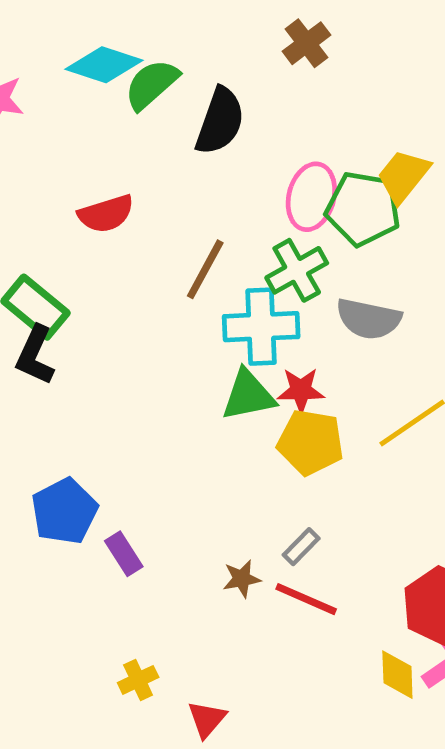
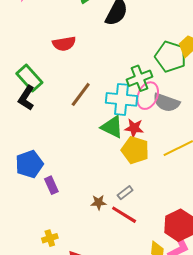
pink ellipse: (311, 197) -> (148, 96), moved
brown line: (205, 269) -> (81, 94), moved
green triangle: (248, 395) -> (112, 127), turned 30

